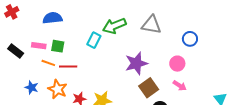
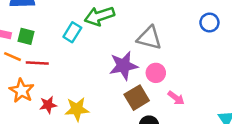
gray triangle: (151, 25) -> (149, 38), moved
blue circle: (190, 39) -> (209, 23), moved
pink circle: (177, 64) -> (156, 73), moved

